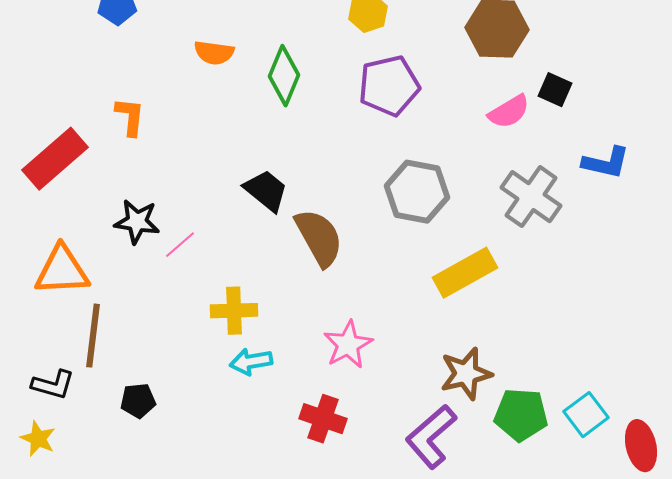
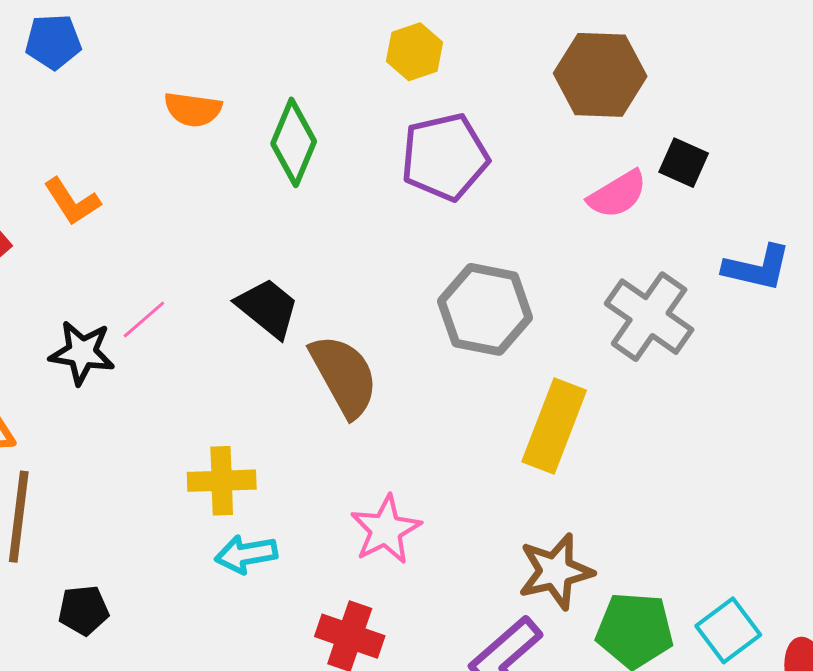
orange L-shape: (130, 117) -> (72, 201), turned 141
pink line: (180, 245) -> (144, 319), moved
yellow rectangle: (465, 273) -> (554, 426), turned -40

